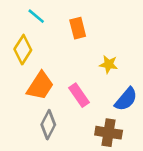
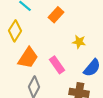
orange rectangle: (78, 28) -> (56, 15), turned 56

